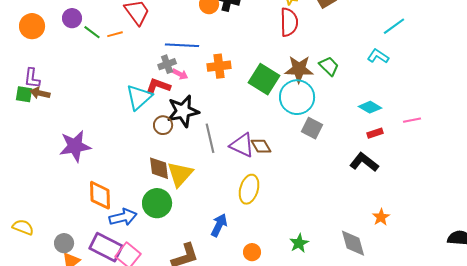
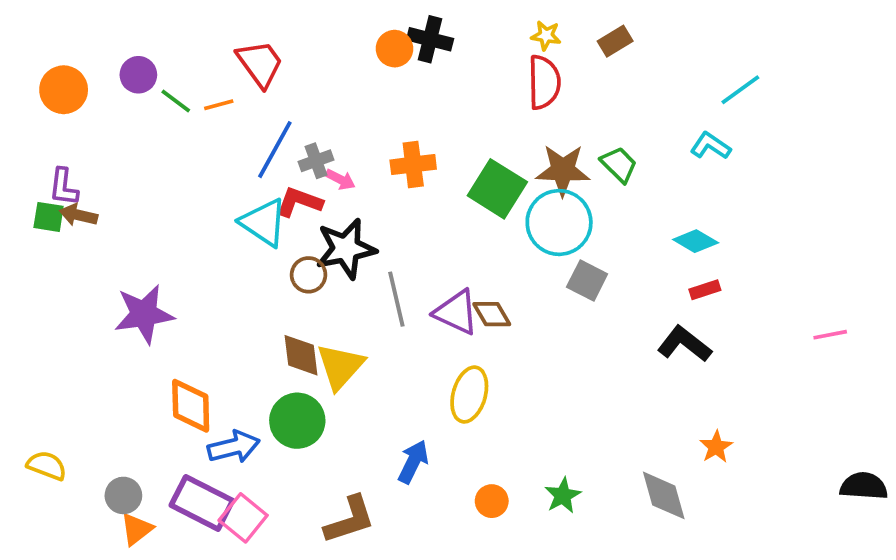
blue line: (182, 45) -> (275, 150), moved, turned -64
cyan triangle: (139, 97) -> (264, 222), turned -44
pink line: (412, 120) -> (830, 335), moved
orange circle: (252, 252) -> (492, 501), moved

